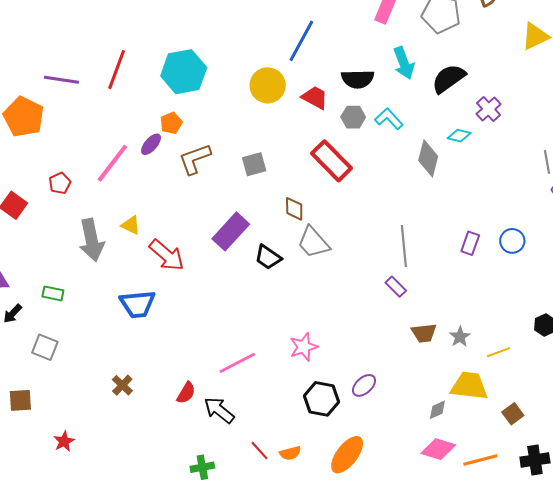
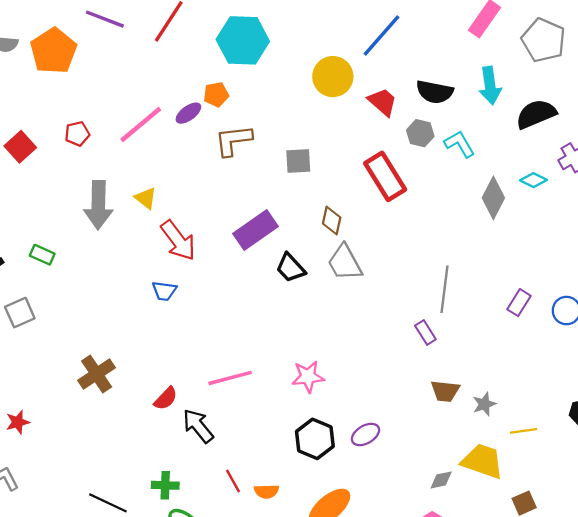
blue trapezoid: (137, 304) -> (164, 291), moved, size x0.6
gray square: (45, 347) -> (20, 313), turned 32
brown cross: (122, 385) -> (97, 374), size x1.5

